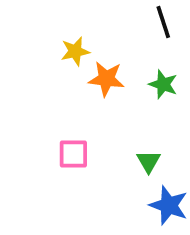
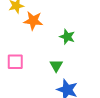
green star: (163, 84) -> (67, 37), moved

